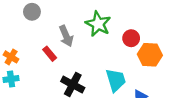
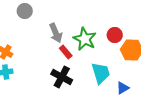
green star: (98, 24) -> (85, 39), moved
red rectangle: (50, 54) -> (66, 52), moved

